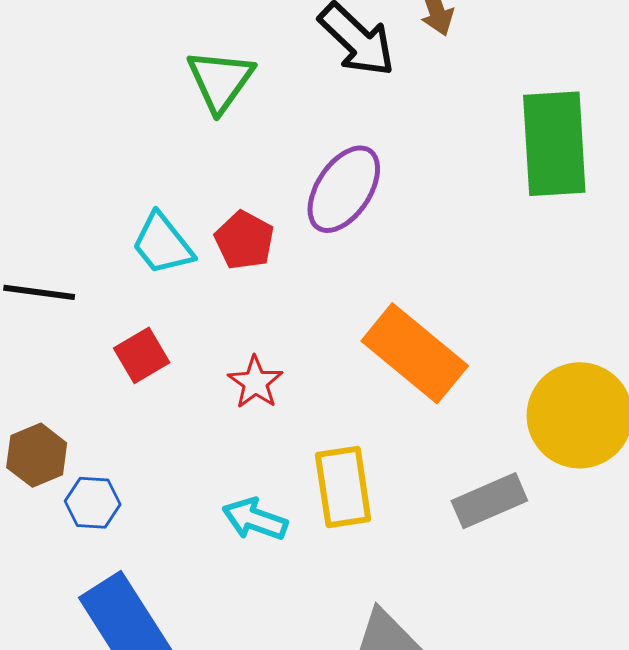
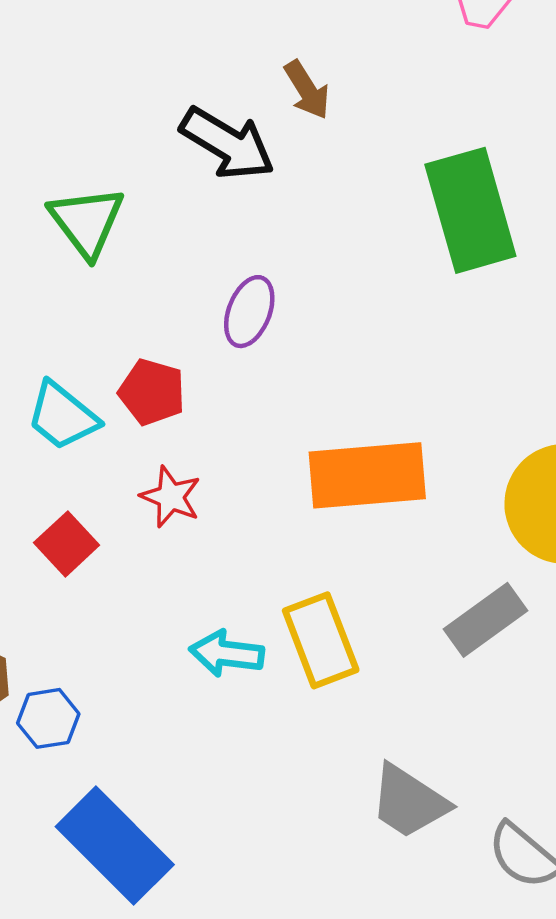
purple ellipse: (344, 189) -> (249, 312), size x0.7
orange rectangle: (415, 353) -> (367, 475), turned -32
red star: (255, 382) -> (171, 497), moved
cyan arrow: (255, 519) -> (227, 653), moved

